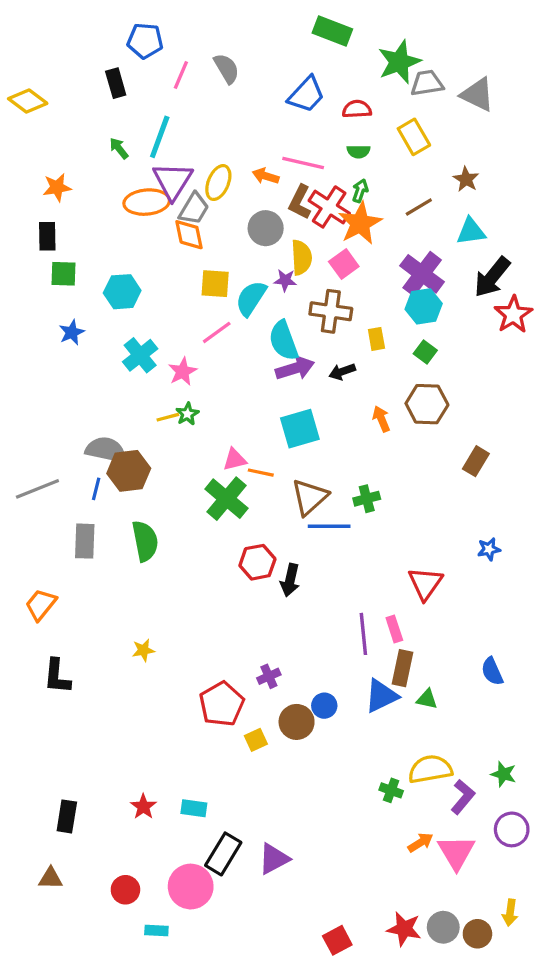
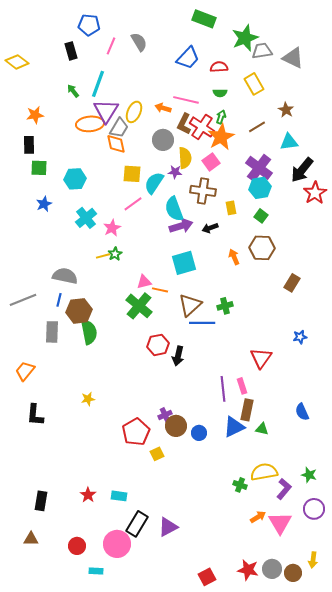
brown hexagon: (129, 471) -> (79, 311), moved
brown circle: (297, 722) -> (176, 426), moved

